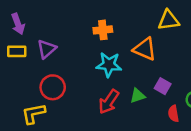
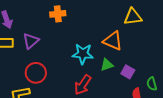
orange cross: (103, 30) -> (58, 14), moved
green triangle: (138, 96) -> (107, 65), moved

